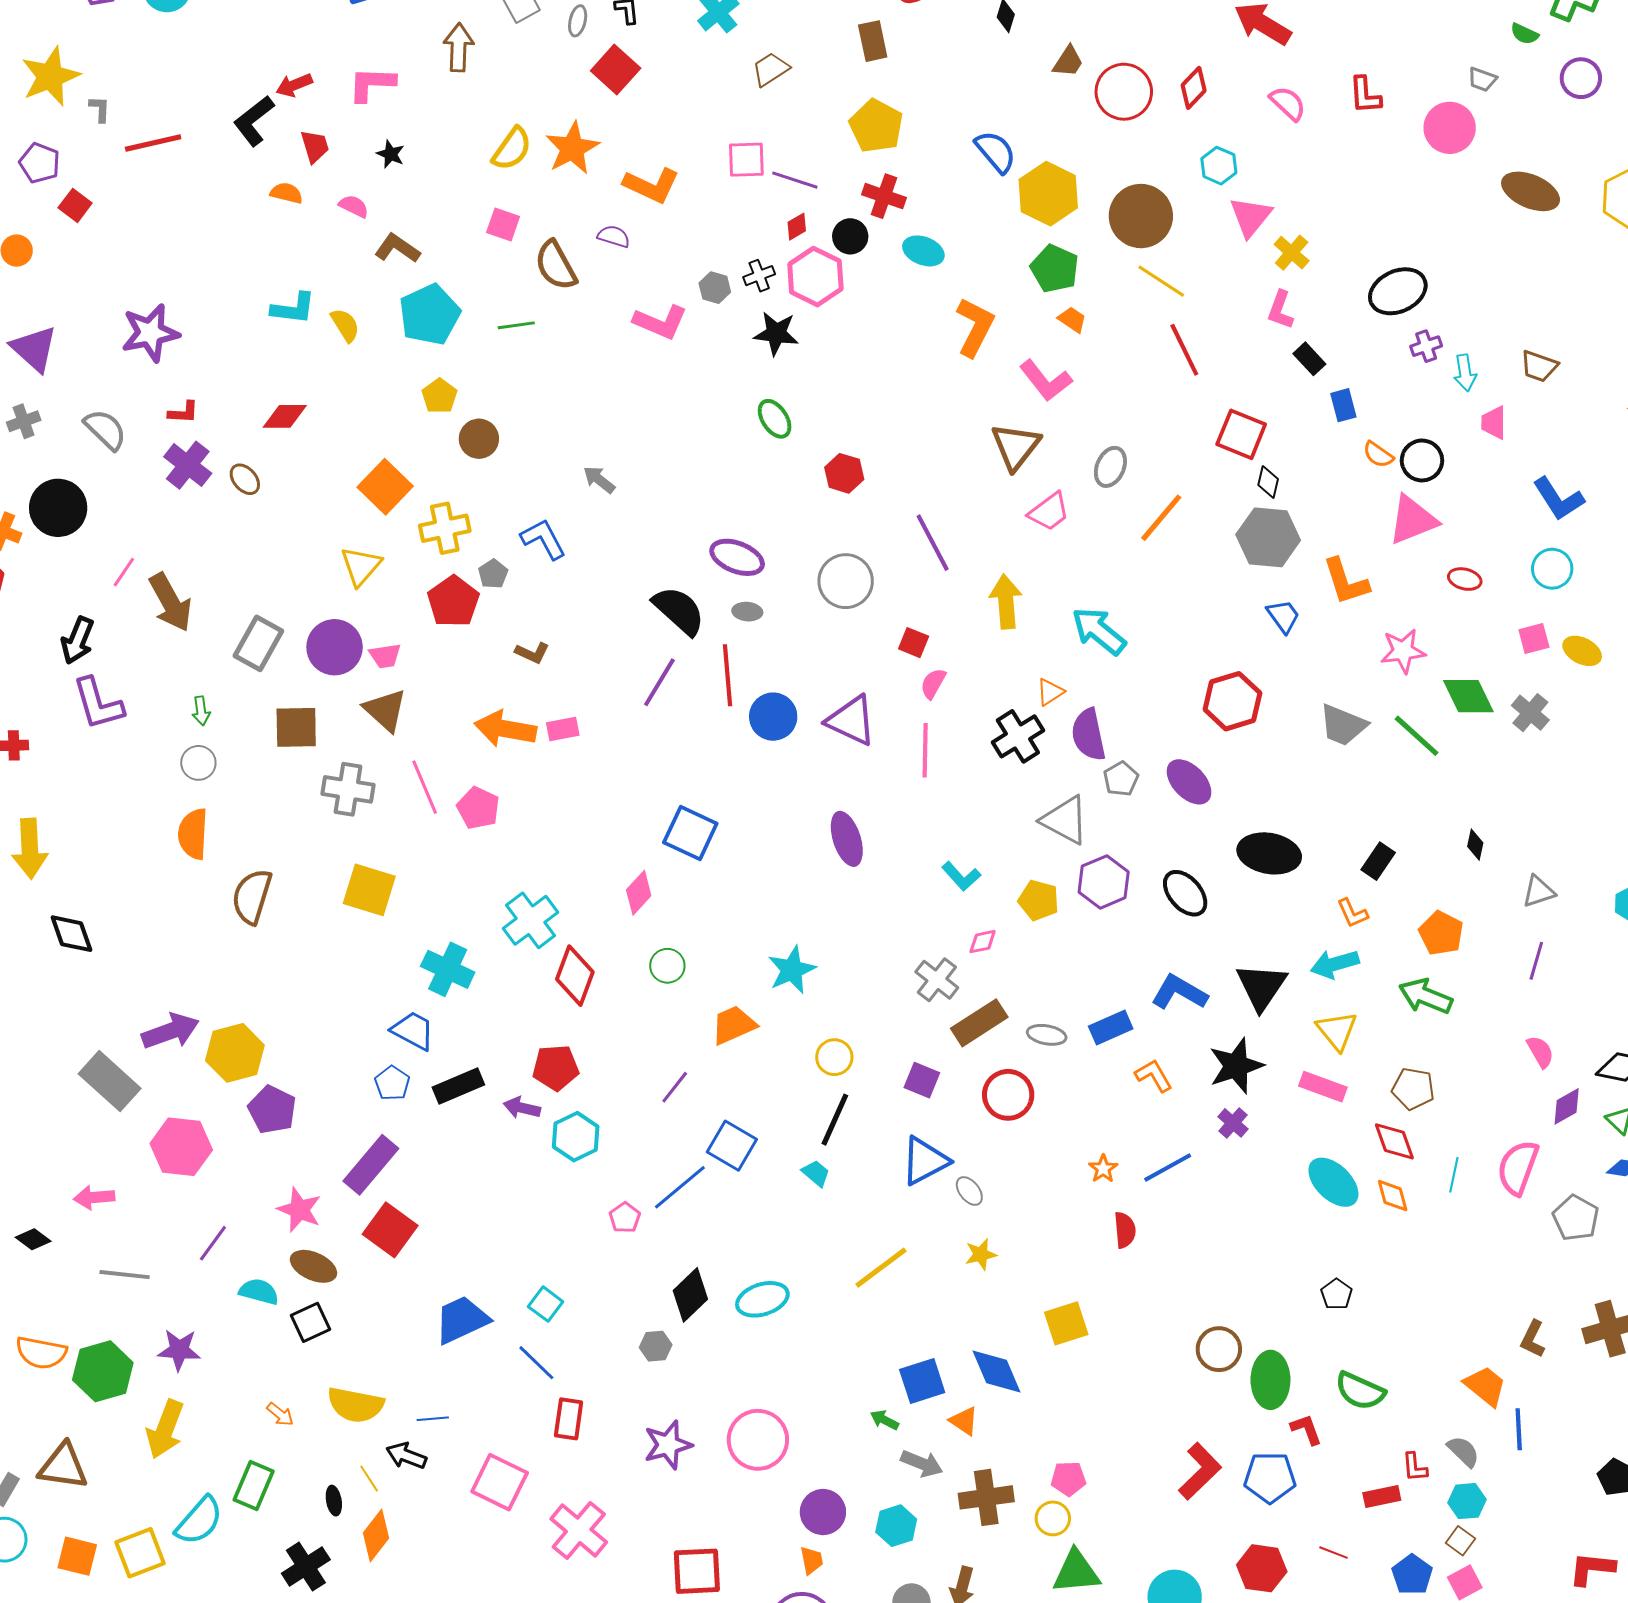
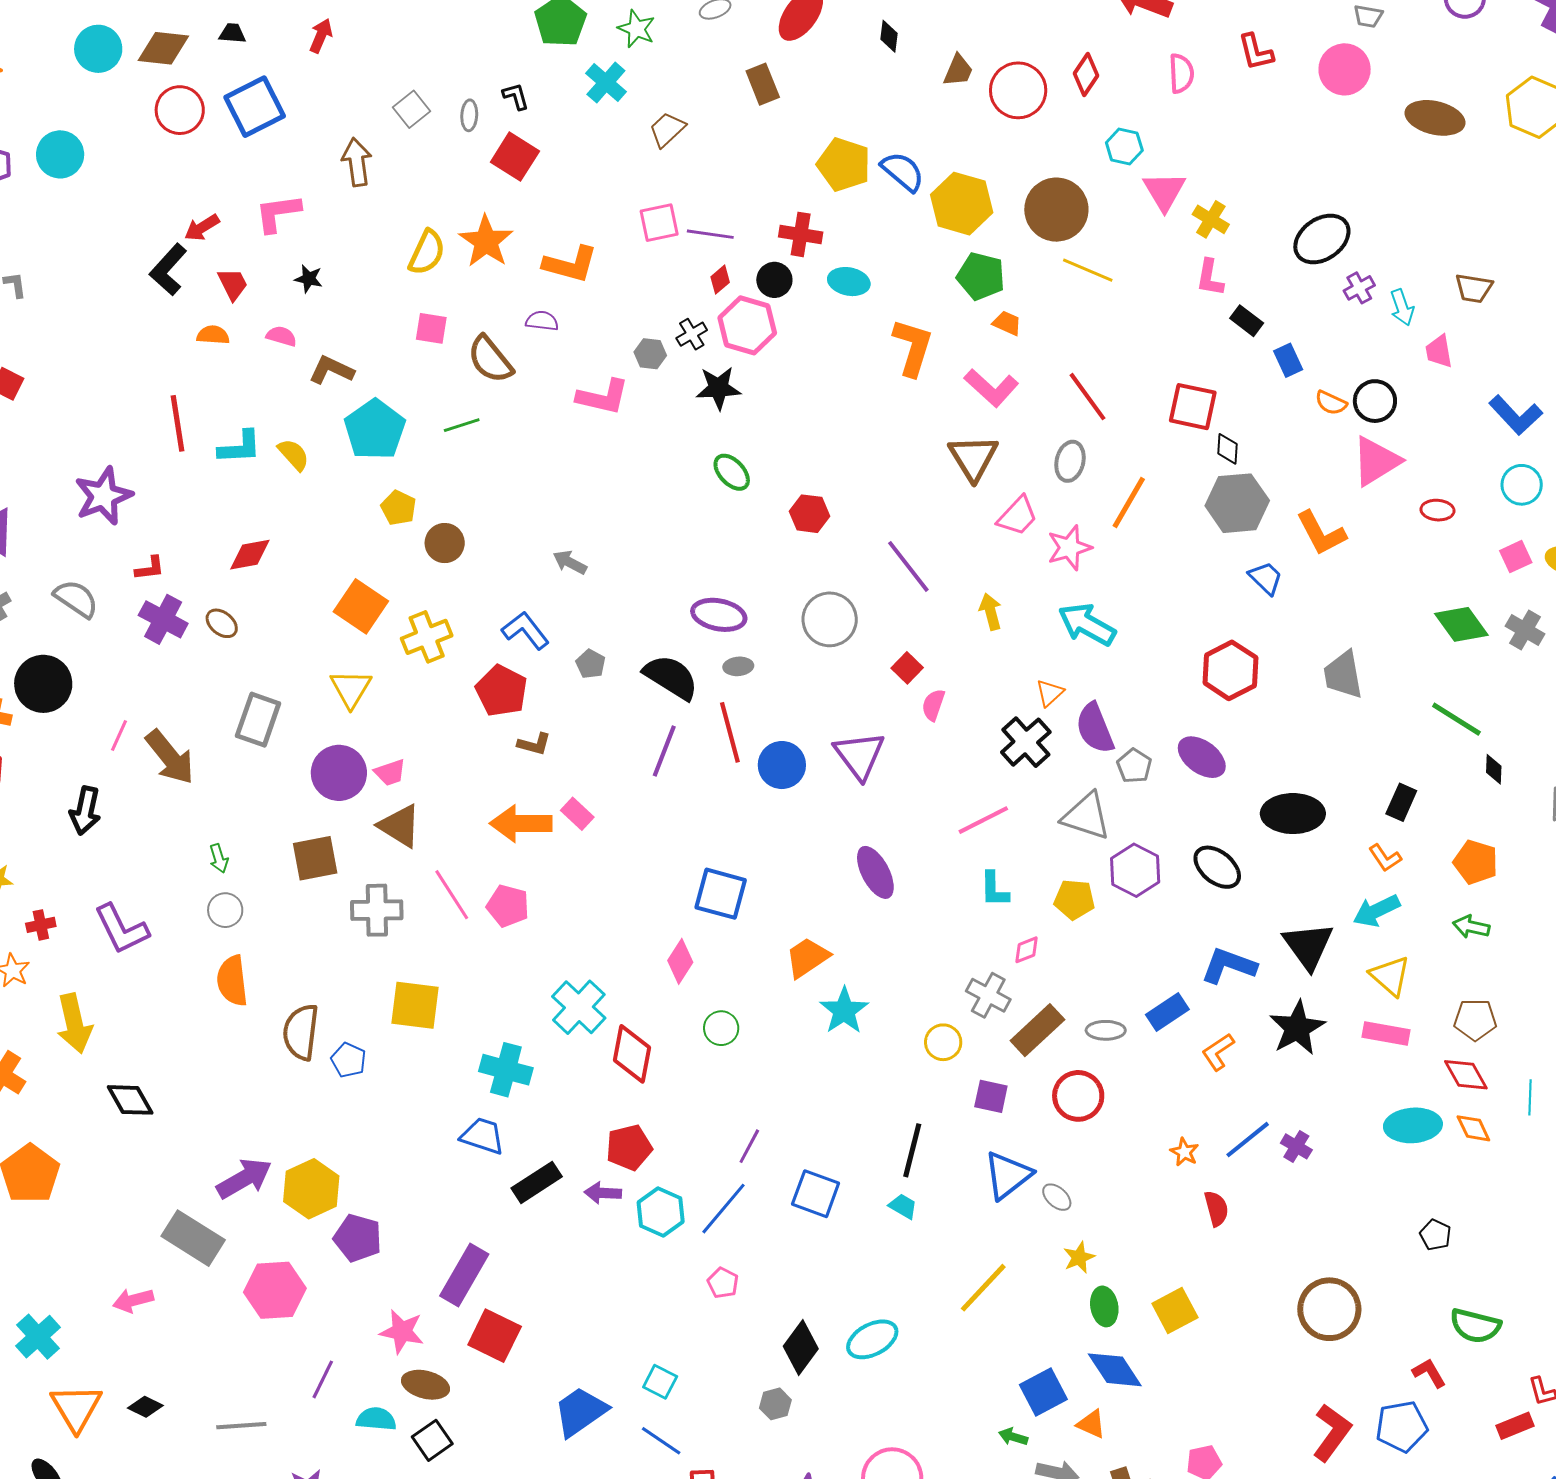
pink semicircle: (1288, 103) -> (1181, 73), turned 54
yellow pentagon: (876, 126) -> (844, 165), moved
red line: (153, 143) -> (177, 423), moved, turned -76
red line: (1184, 350) -> (1088, 397), moved
gray pentagon: (493, 574) -> (591, 664), moved
red pentagon: (453, 601) -> (502, 691), moved
yellow arrow: (1006, 601) -> (991, 612), size x0.7
gray rectangle: (258, 643) -> (258, 720), moved
red square: (914, 643) -> (907, 668), turned 32
pink star: (1403, 651) -> (1069, 548), moved
purple L-shape: (98, 704) -> (121, 929), moved
purple triangle: (851, 721) -> (859, 755), turned 38
gray trapezoid: (1343, 725) -> (1343, 675), turned 68
pink rectangle: (563, 729) -> (577, 814), turned 64
green line: (1417, 736) -> (1456, 719), moved
pink line: (925, 750) -> (983, 820), moved, turned 72
cyan L-shape: (961, 876) -> (994, 889), turned 51
green arrow: (1425, 996) -> (1471, 927), size x0.7
orange trapezoid: (734, 1025) -> (807, 958), moved
yellow circle: (834, 1057) -> (943, 1042), moved
orange L-shape: (1154, 1076) -> (1218, 1052), turned -84
blue pentagon: (392, 1083) -> (348, 1060), moved
purple cross: (1233, 1123) -> (1296, 1146), moved
cyan ellipse: (1333, 1182) -> (1413, 1125), turned -38
blue line: (680, 1187) -> (724, 1209), moved
pink arrow: (94, 1197) -> (133, 1300), moved
brown circle: (1219, 1349) -> (1329, 1309), size x1.4
green ellipse: (1270, 1380) -> (1104, 1306), moved, size x0.7

